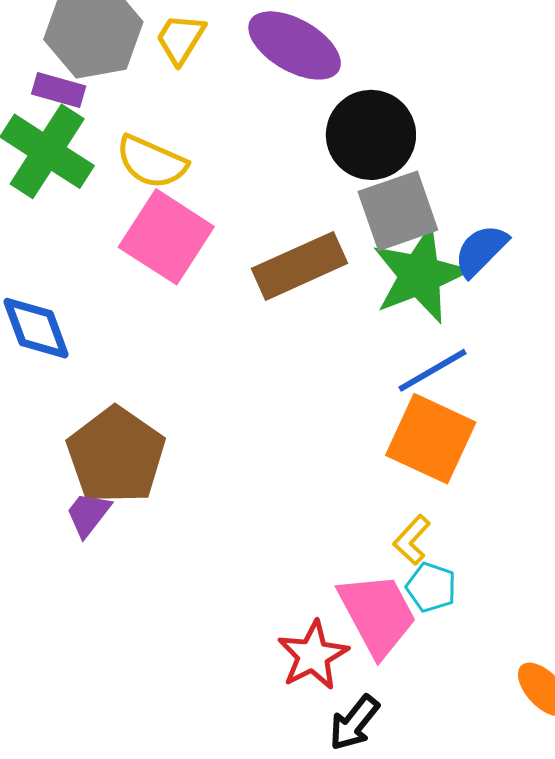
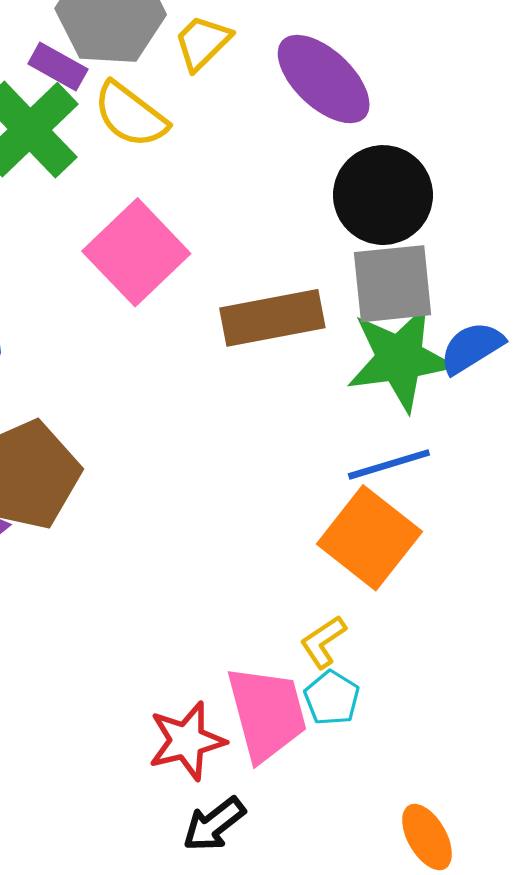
yellow semicircle: (152, 162) -> (130, 115), moved

